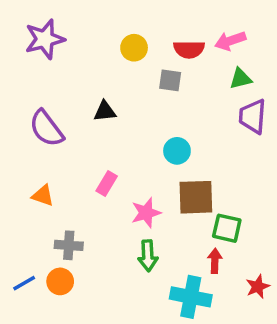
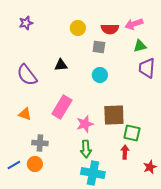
purple star: (45, 39) -> (26, 23), size x0.6
cyan circle: (177, 151) -> (100, 75), moved
pink rectangle: (107, 183) -> (62, 107), size x1.6
cyan cross: (191, 297) -> (93, 173), moved

